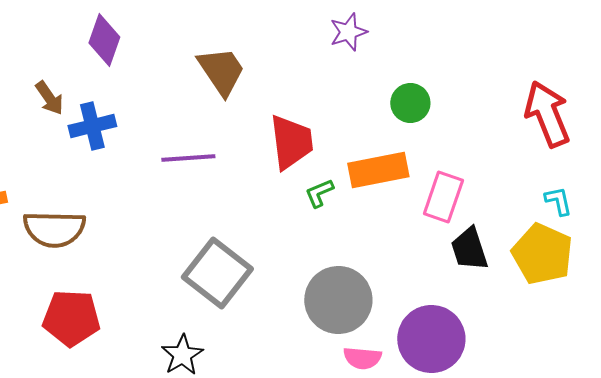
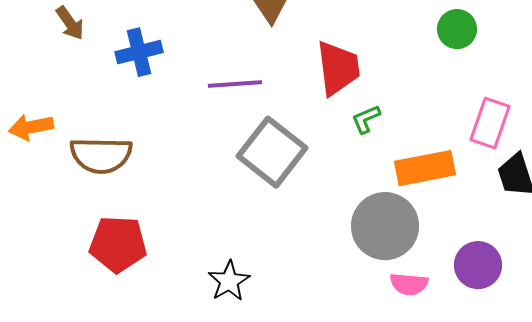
brown arrow: (49, 98) -> (70, 23), moved
orange rectangle: (378, 170) -> (425, 168), moved
gray square: (217, 273) -> (272, 152), moved
purple circle: (431, 339) -> (478, 265), size x0.7

